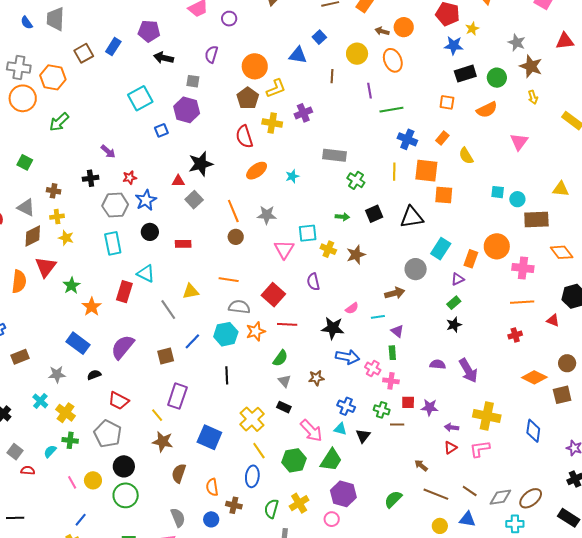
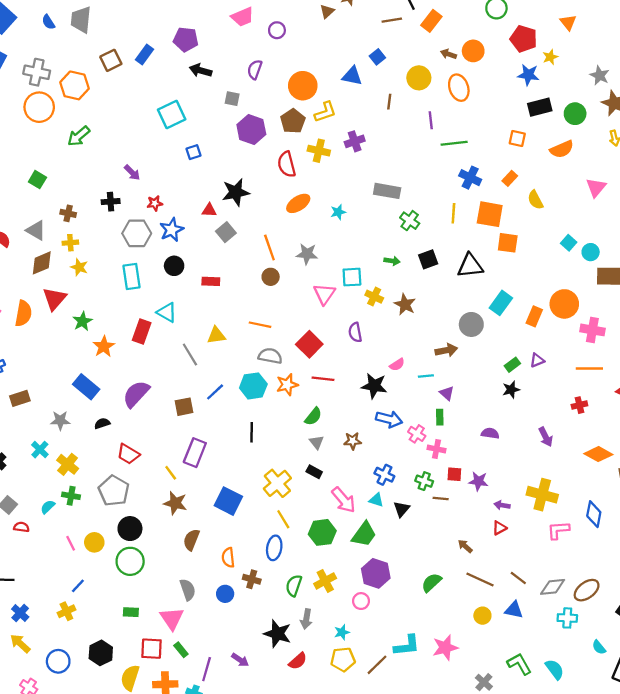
purple hexagon: (187, 110) -> (251, 130), moved
cyan square: (498, 192) -> (569, 243), turned 32
brown star: (356, 255) -> (405, 304), turned -30
purple triangle: (458, 279) -> (537, 360), moved
purple arrow: (468, 371) -> (546, 437), moved, size x0.7
pink L-shape: (480, 449) -> (558, 530), moved

